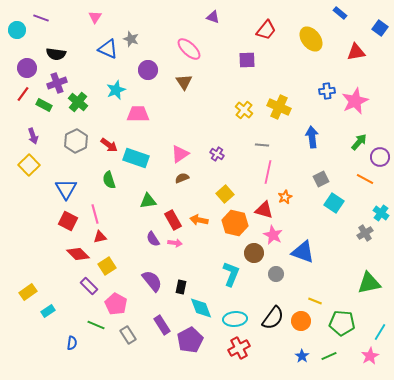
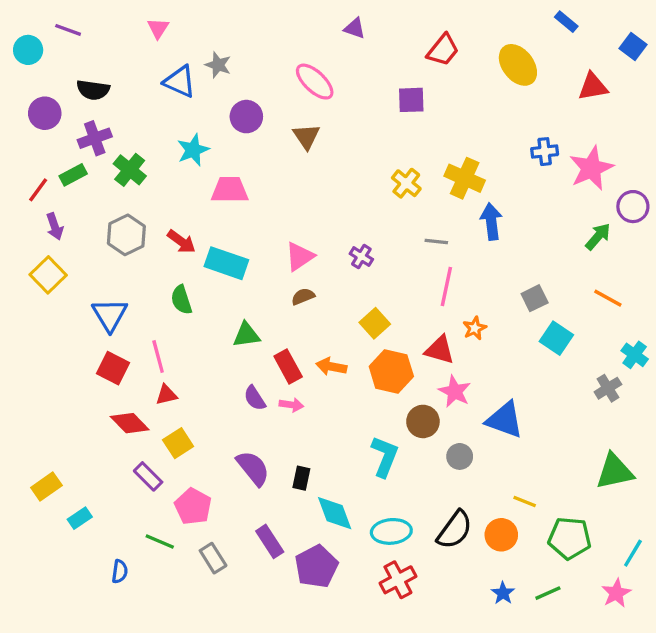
red line: (23, 94) -> (38, 190), moved
green rectangle: (44, 105) -> (73, 175), turned -56
blue arrow: (312, 137) -> (491, 222), moved
purple circle: (380, 157) -> (633, 207), moved

